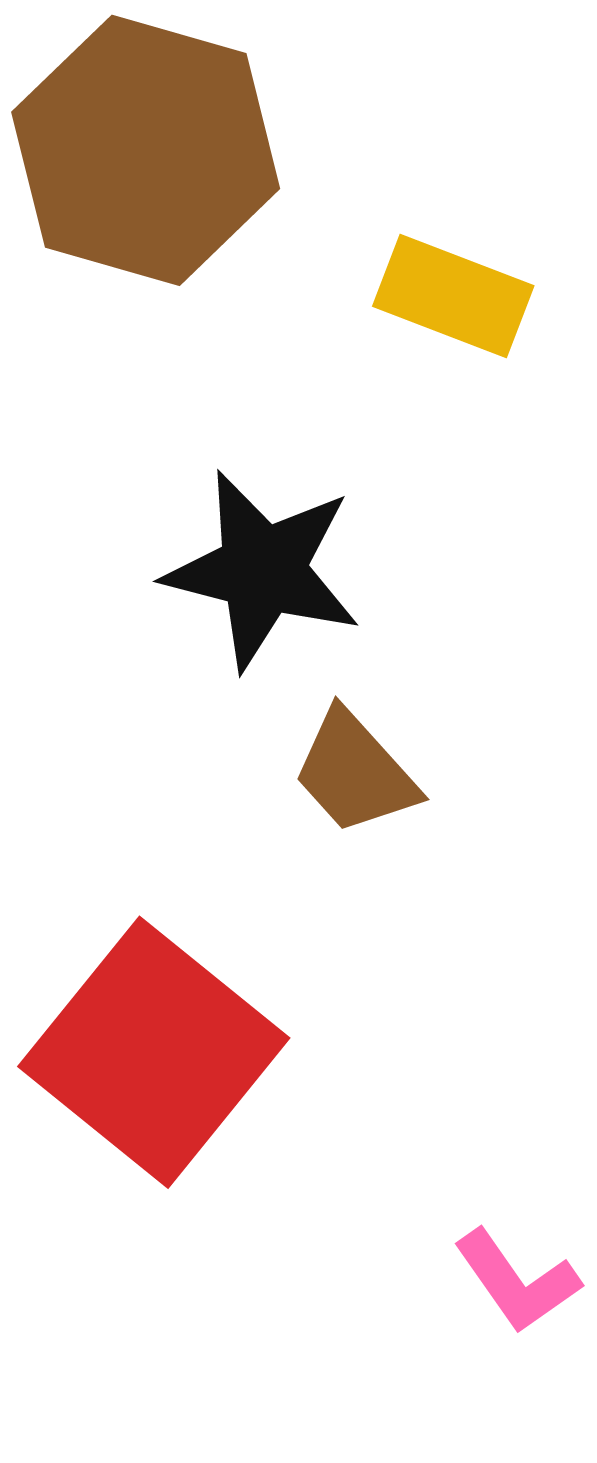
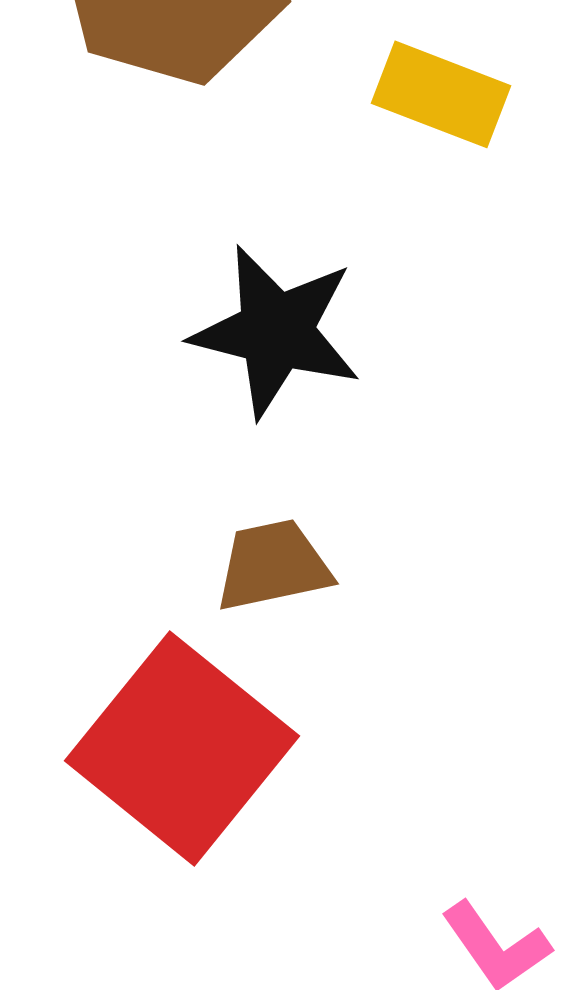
brown trapezoid: (355, 772) -> (273, 565), moved, turned 120

